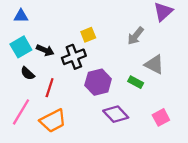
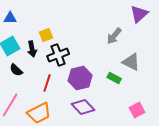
yellow square: (88, 35) -> (46, 35), moved
black arrow: (45, 50) -> (32, 49), turned 56
red line: (50, 88) -> (47, 83), moved
purple diamond: (116, 114) -> (83, 107), moved

